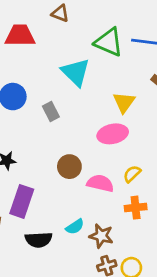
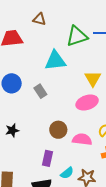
green triangle: (109, 42) -> (77, 36), turned -35
cyan triangle: (76, 72) -> (55, 61), turned -45
purple rectangle: (22, 201) -> (47, 158), moved, size x0.7

